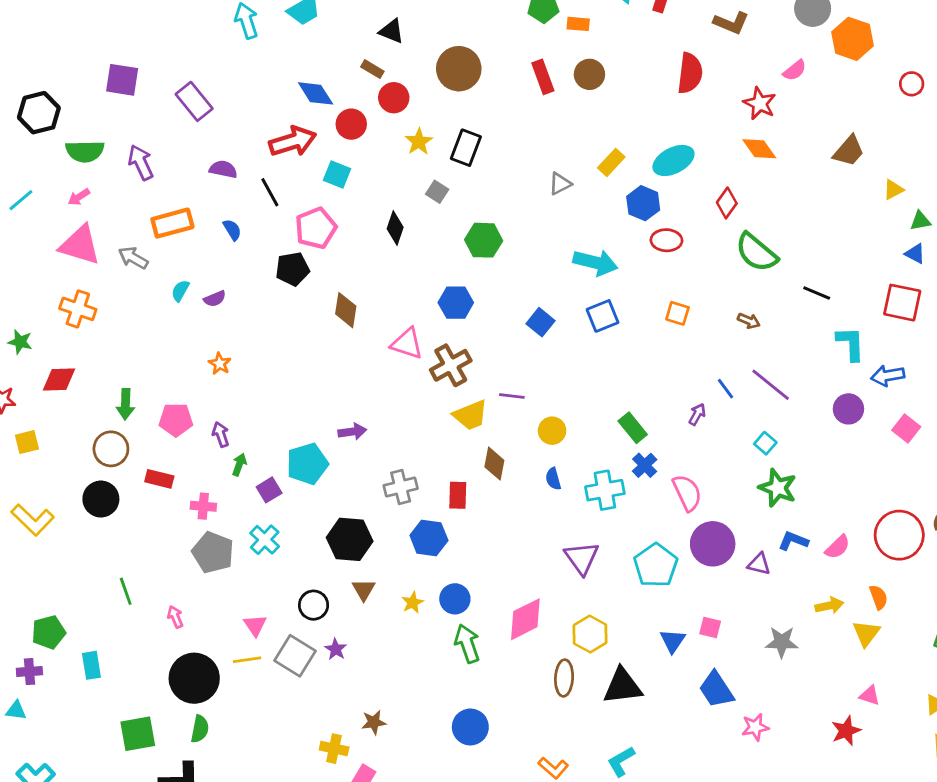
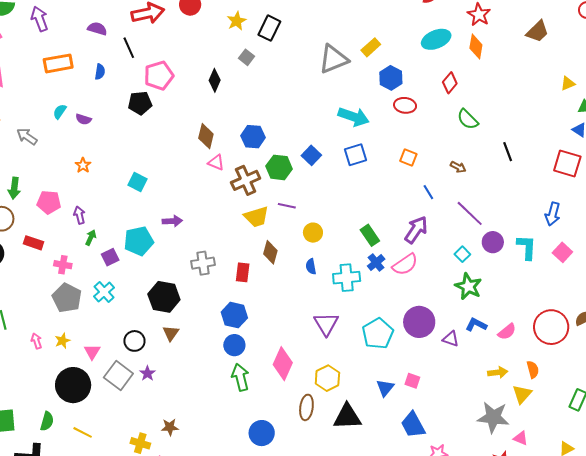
orange diamond: (759, 149) -> (476, 47), turned 40
brown trapezoid: (849, 151) -> (537, 31), moved
cyan ellipse: (673, 160) -> (436, 39), moved
cyan square: (337, 174) -> (137, 182), moved
gray triangle: (560, 184) -> (333, 59), size x1.8
blue semicircle: (232, 230) -> (100, 72), turned 35
green hexagon: (484, 240) -> (279, 167), moved
green semicircle: (756, 252) -> (468, 119), size x0.7
gray arrow: (133, 258) -> (27, 136), moved
black line: (817, 293) -> (508, 152), turned 42
purple semicircle: (215, 299) -> (83, 119), turned 35
brown diamond: (346, 310) -> (206, 136), moved
pink triangle: (407, 344) -> (216, 162), size x0.7
cyan L-shape: (851, 344) -> (527, 247), moved
blue arrow: (888, 376) -> (553, 214), turned -70
blue line: (726, 389) -> (428, 192), moved
purple circle: (848, 409) -> (493, 242), moved
purple arrow: (697, 414) -> (416, 230), size x1.8
pink semicircle: (687, 493) -> (405, 264), moved, turned 76
blue hexagon: (429, 538) -> (234, 315), moved
yellow star: (413, 603) -> (62, 341), moved
pink diamond: (525, 619) -> (283, 364), turned -44
gray star: (782, 642) -> (493, 417), moved, size x1.4
yellow line: (247, 660) -> (83, 432), moved, turned 30
black circle: (194, 678) -> (73, 385), moved
blue circle: (470, 727) -> (262, 433), moved

